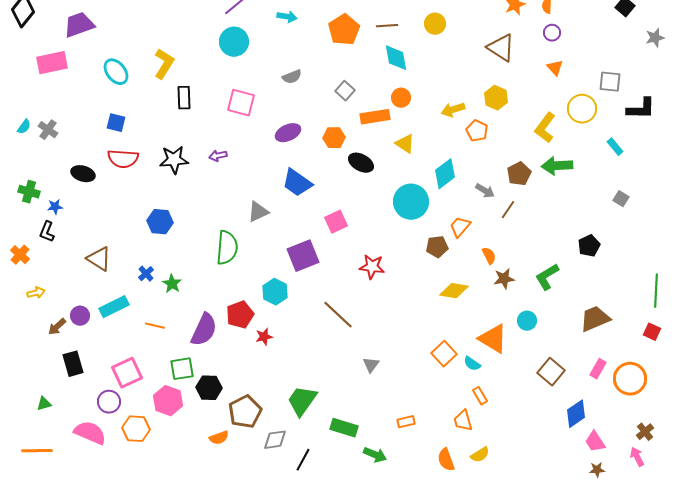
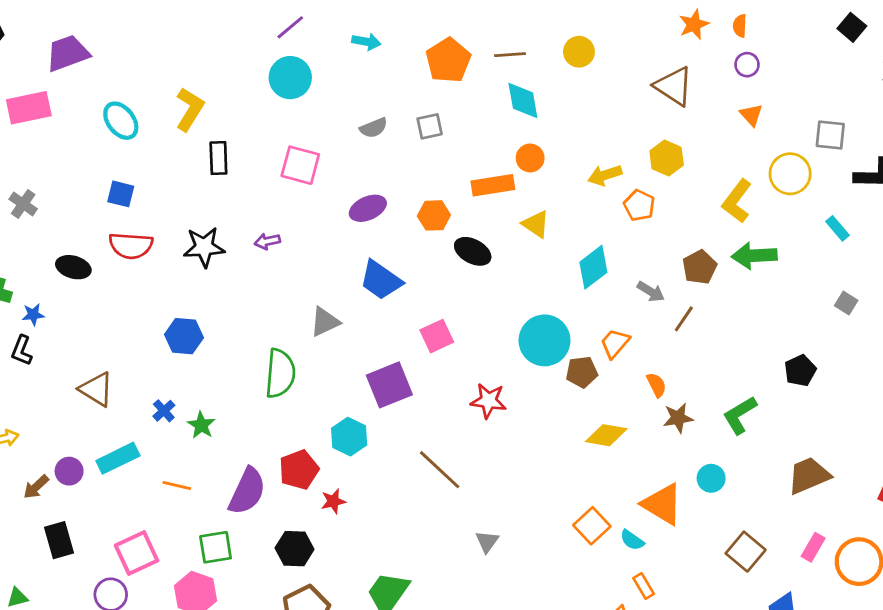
gray square: (345, 91) -> (430, 126), moved, turned 36
cyan circle: (411, 202) -> (544, 340), moved
black hexagon: (209, 388) -> (295, 549), moved

